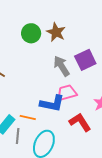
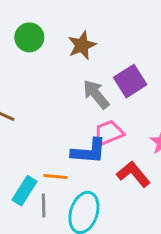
brown star: (56, 32) -> (82, 45), turned 30
green circle: (31, 33) -> (29, 37), moved

